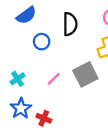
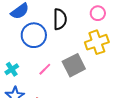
blue circle: (42, 42) -> (34, 35), size x1.6

